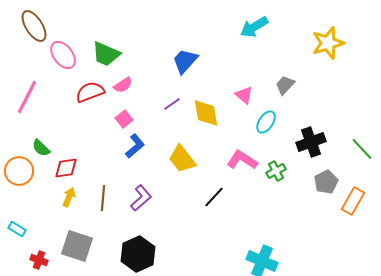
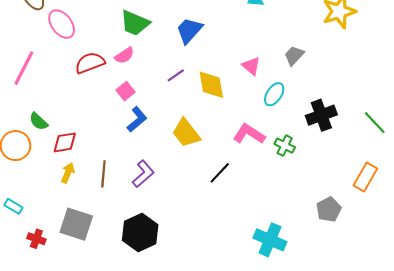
green trapezoid: (106, 54) -> (135, 23), moved
green cross: (276, 171) -> (285, 146), turned -36
gray pentagon: (326, 182) -> (329, 209), moved

